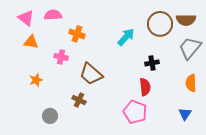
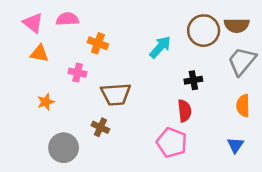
brown trapezoid: (91, 74) -> (116, 94), turned -45
gray circle: (50, 116) -> (64, 148), size x1.5

